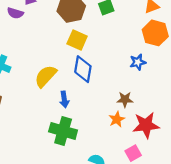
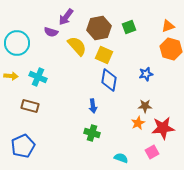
blue star: (138, 62) -> (146, 74), moved
yellow semicircle: (46, 76) -> (77, 46), moved, turned 95
green cross: (63, 131) -> (92, 133), size x0.7

